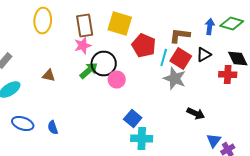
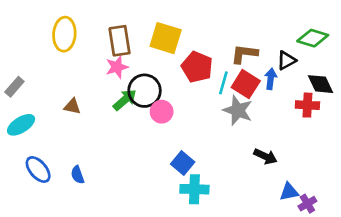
blue arrow: (210, 26) -> (271, 79), moved
black triangle: (204, 54) -> (286, 60), moved
blue ellipse: (23, 124) -> (38, 169), turned 30
blue triangle: (214, 140) -> (289, 192), turned 42

